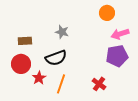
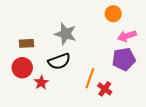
gray star: (62, 32) -> (66, 34), size x1.5
orange line: (61, 84) -> (90, 78), moved

